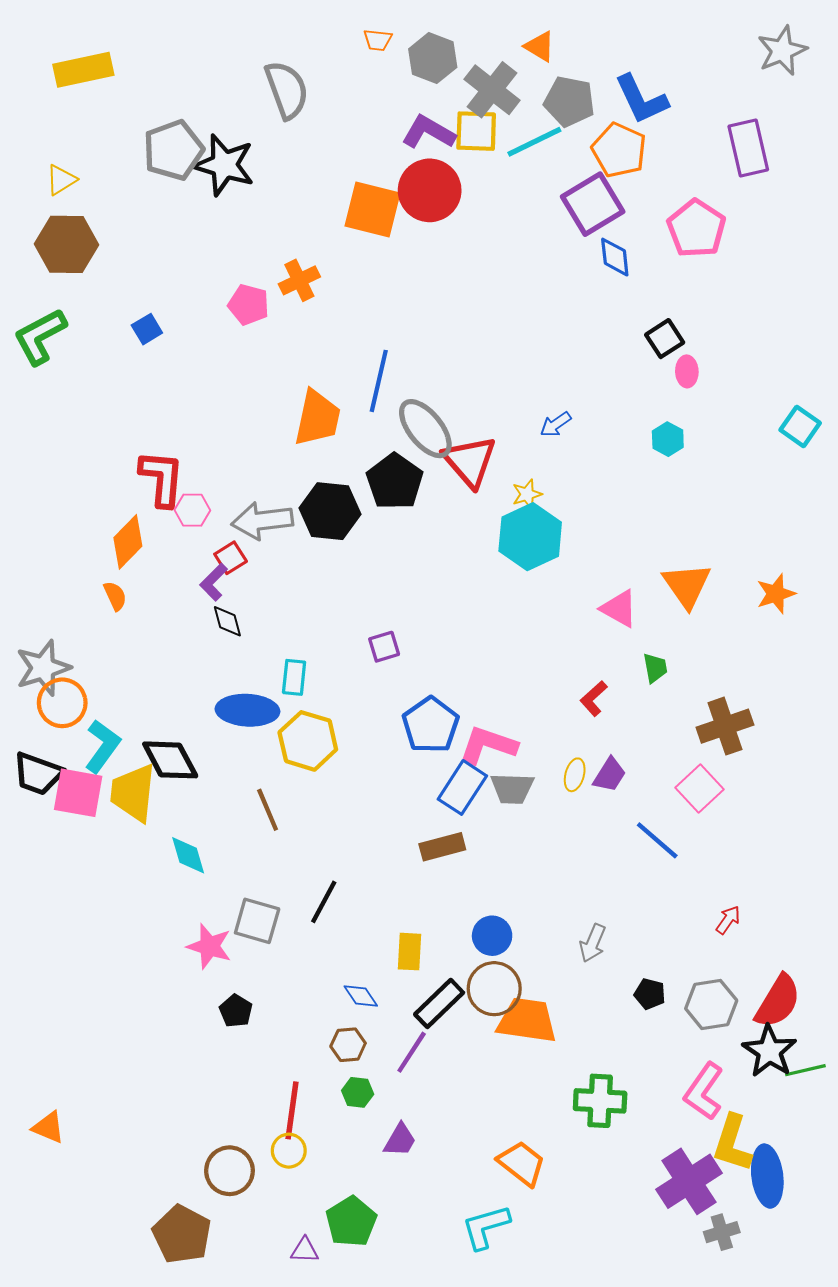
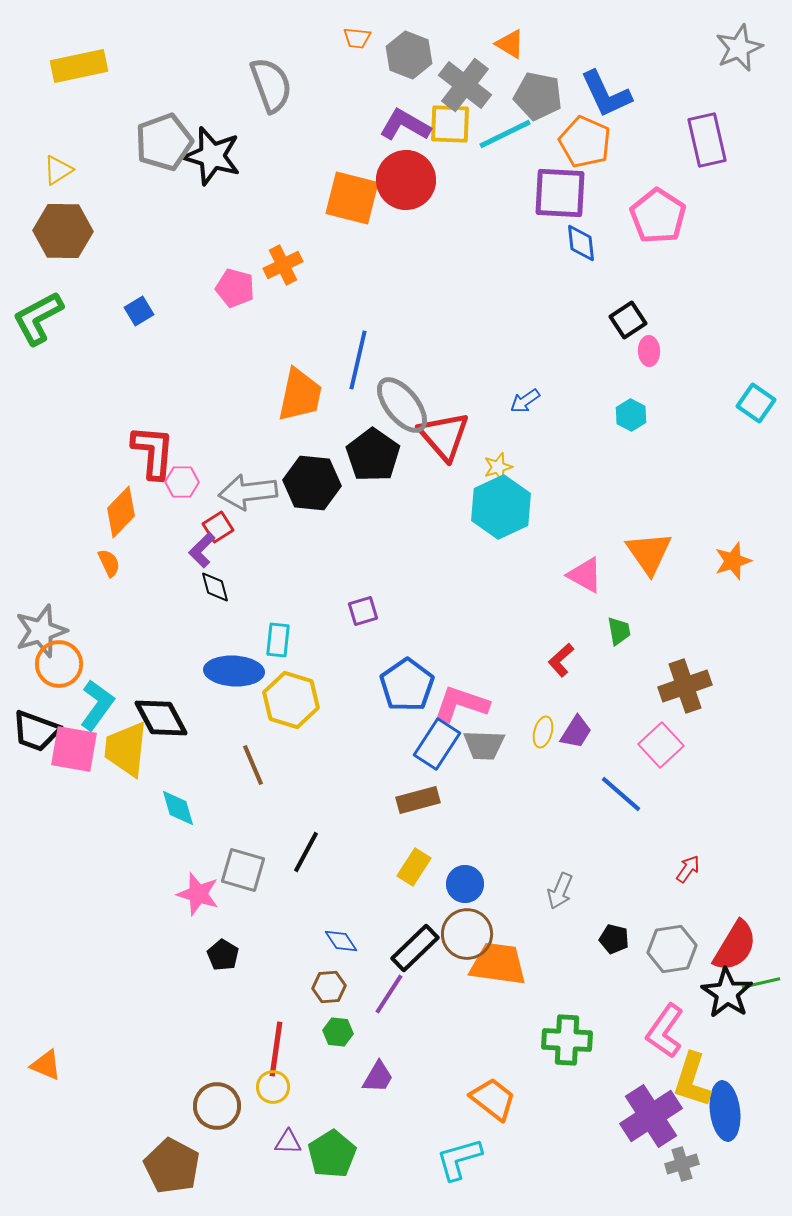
purple square: (593, 204) -> (560, 193), turned 34
yellow rectangle: (409, 952) -> (414, 867), moved, turned 30
green line: (805, 1070) -> (761, 983), moved
purple triangle: (305, 1250) -> (288, 1142), moved

